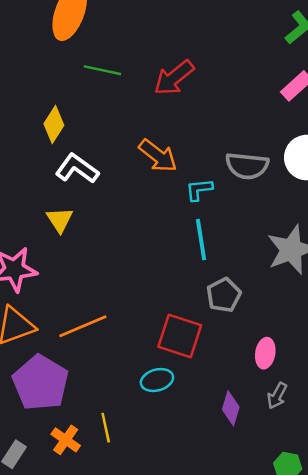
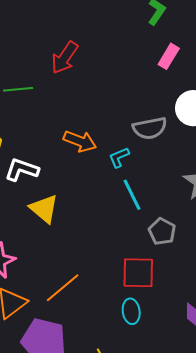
red arrow: (174, 78) -> (65, 58), moved
yellow triangle: (60, 220) -> (44, 209), moved, size x1.4
cyan ellipse: (157, 380) -> (131, 311), turned -65

